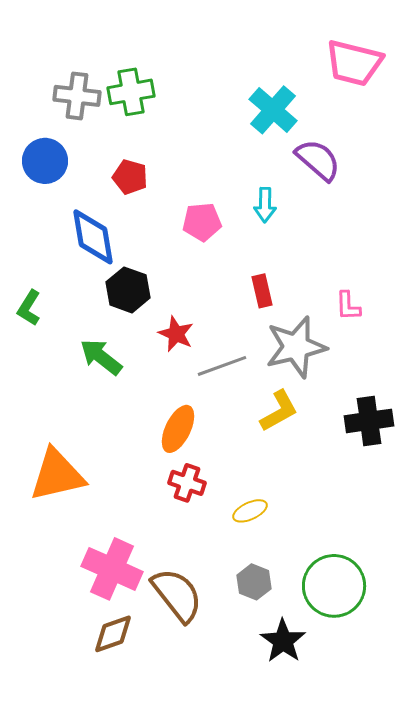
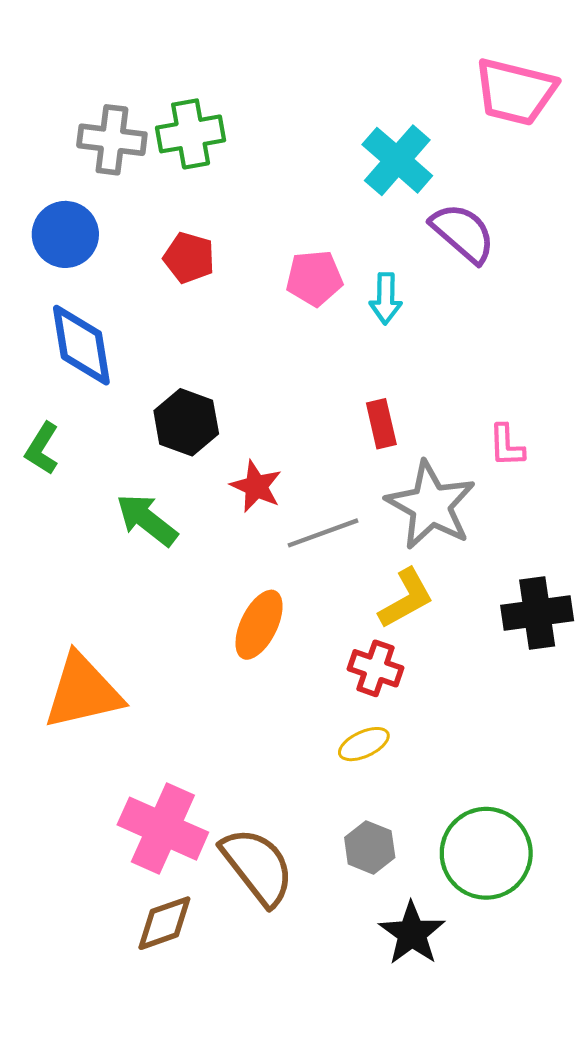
pink pentagon: (202, 222) -> (314, 278), moved
blue diamond: (93, 237) -> (81, 345), moved
gray star: (296, 347) -> (431, 505), turned -30
red cross: (187, 483) -> (375, 668), moved

